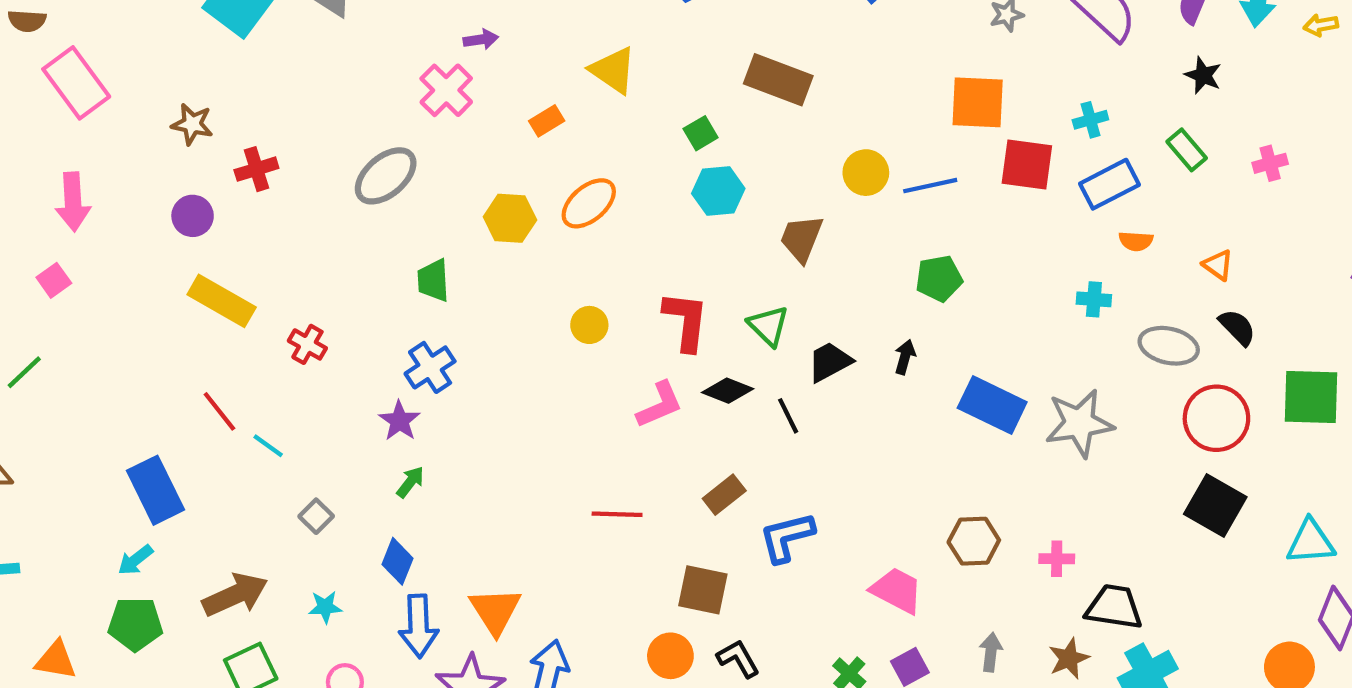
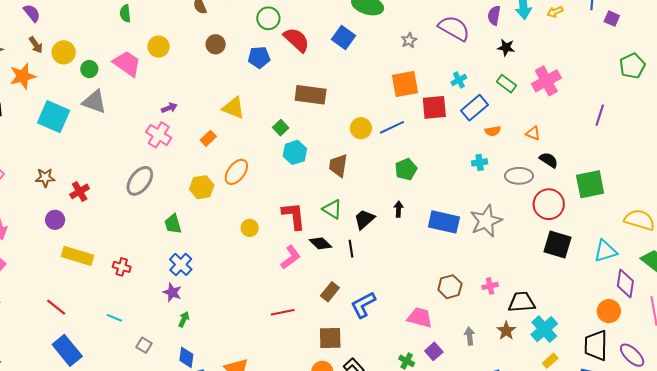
pink cross: (1270, 163) -> (546, 81), size x1.8
black diamond: (728, 391) -> (320, 243), turned 35
red line: (219, 411) -> (56, 307), moved
black line: (788, 416) -> (351, 249), turned 30

